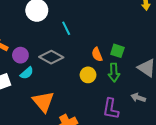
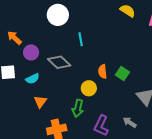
green arrow: (114, 72) -> (78, 108), moved
cyan semicircle: (27, 73) -> (32, 79), moved
orange triangle: (43, 102) -> (40, 102), size x0.6

